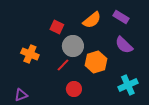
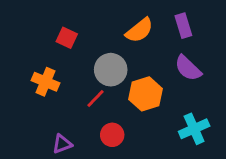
purple rectangle: (121, 17) -> (183, 26), turned 42
red square: (57, 27) -> (67, 38), moved
purple triangle: (21, 95) -> (62, 144), moved

